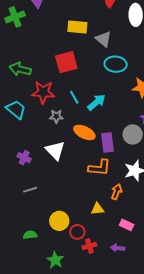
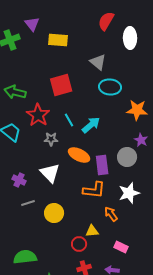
yellow rectangle: (77, 27) -> (58, 40), moved
red star: (43, 92) -> (38, 115), turned 30
gray line: (30, 190) -> (28, 203), moved
orange arrow: (117, 192) -> (111, 214), turned -56
yellow circle: (59, 221) -> (54, 213), moved
red circle: (77, 232) -> (79, 244), moved
green semicircle: (30, 235) -> (25, 257), size x1.6

